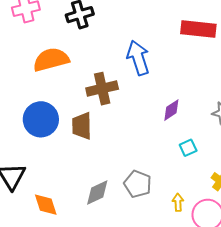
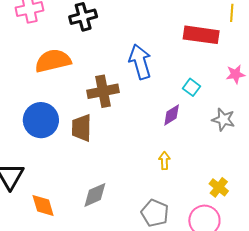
cyan square: (188, 148) -> (192, 87), moved, turned -30
gray pentagon: (138, 184) -> (155, 213), moved
yellow arrow: (178, 202) -> (164, 161), moved

